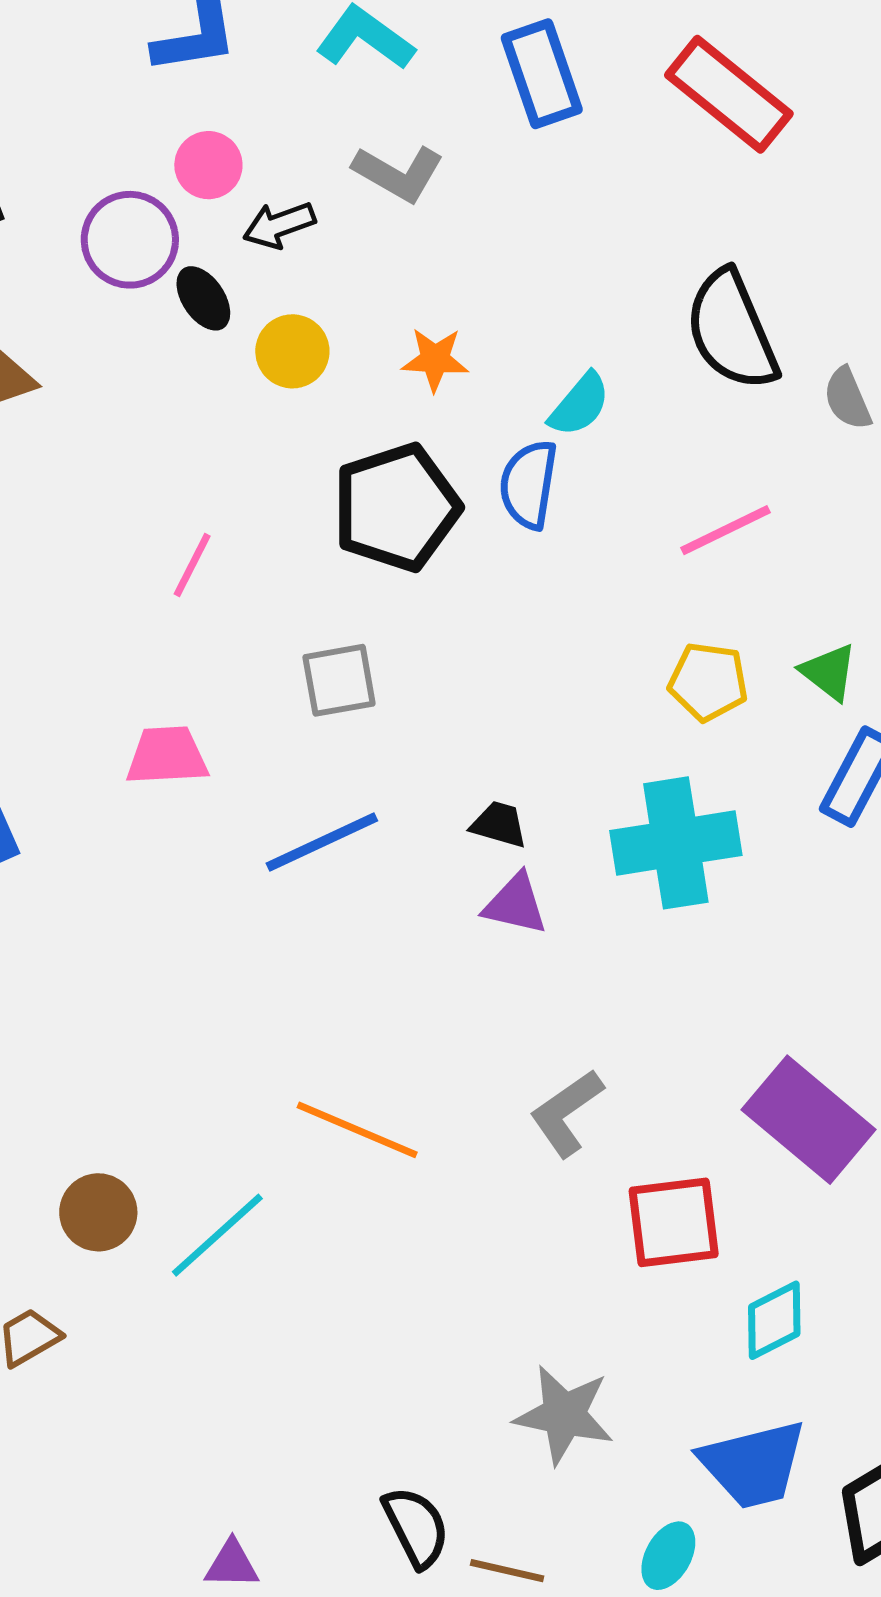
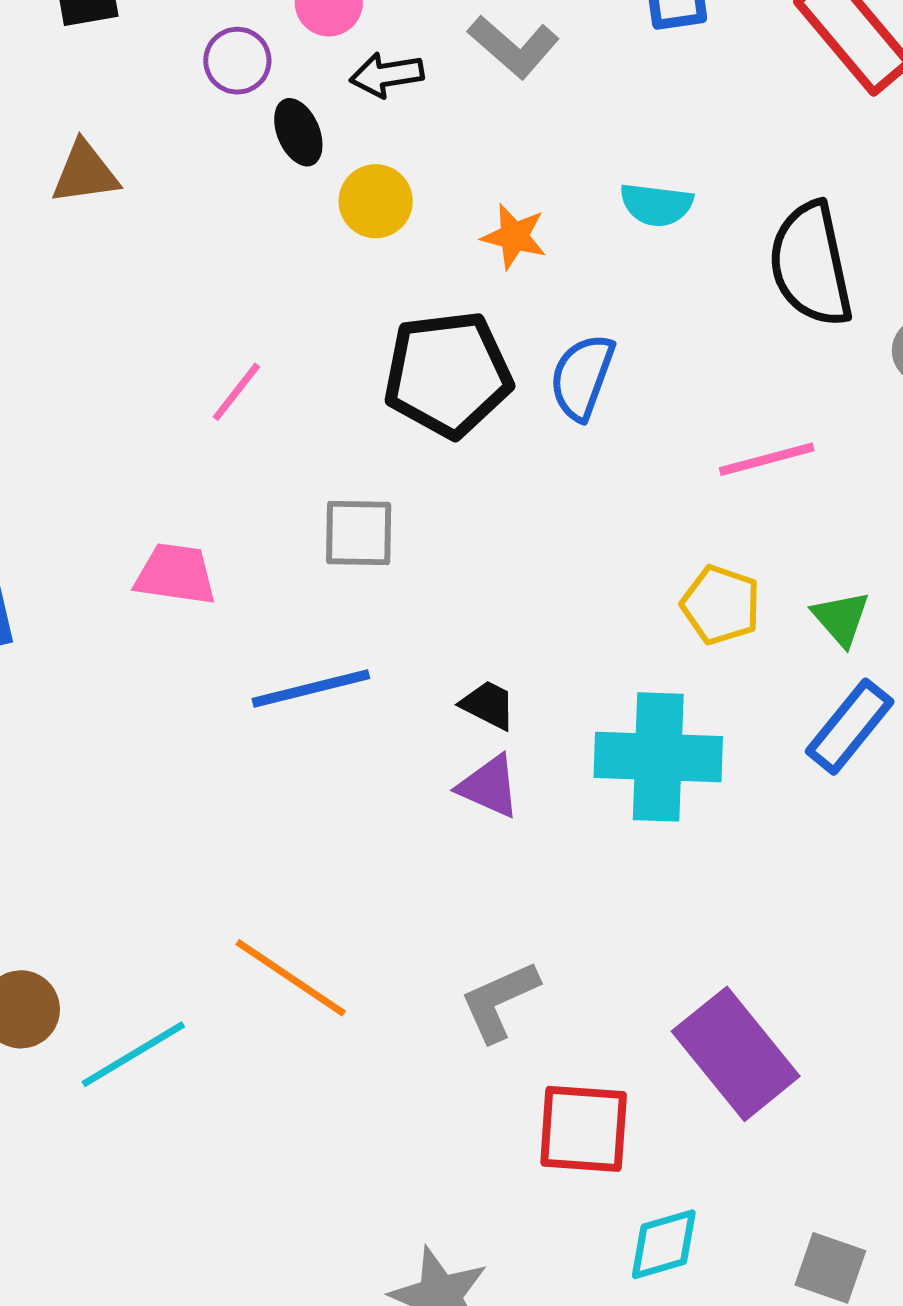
purple circle: (130, 240) -> (237, 61), size x0.7
cyan semicircle: (580, 405) -> (656, 205), moved, turned 46

